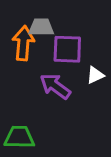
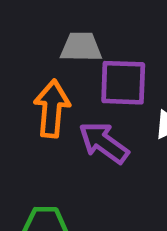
orange arrow: (23, 43) -> (52, 109), moved

